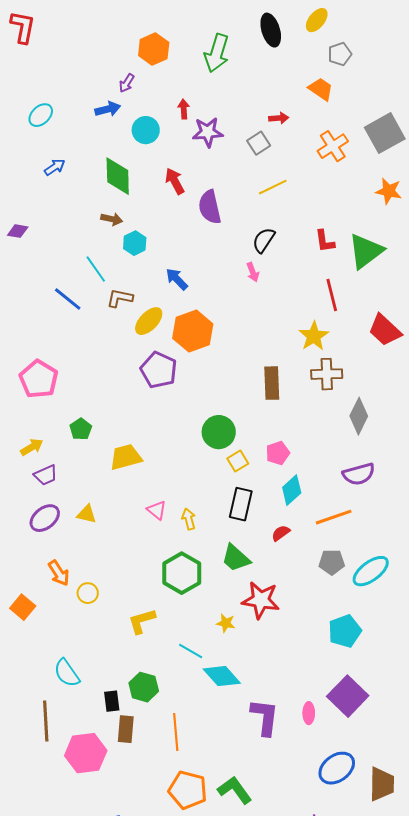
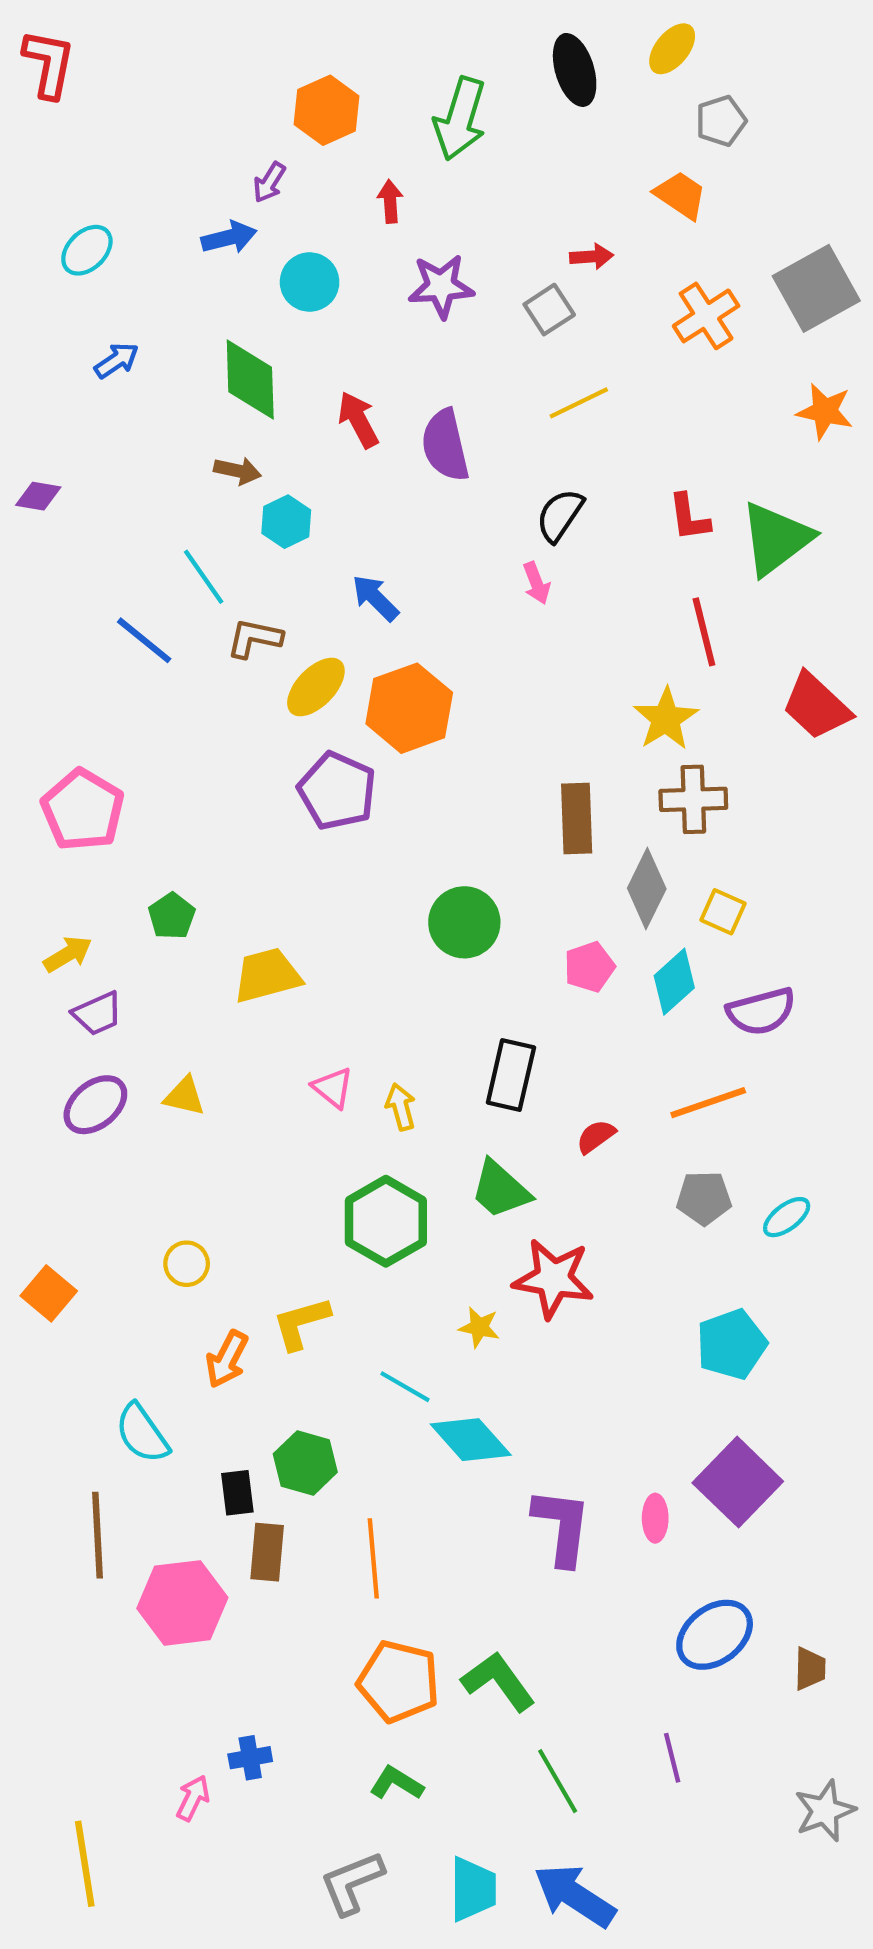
red arrow: (184, 109) -> (390, 201), moved
red arrow: (175, 181) -> (358, 420), moved
gray diamond: (359, 416) -> (647, 888), moved
yellow square: (238, 461) -> (723, 912), moved, turned -35
cyan diamond: (292, 490) -> (674, 982), moved
cyan ellipse: (371, 571) -> (787, 1217), size x0.6
orange arrow: (59, 573) -> (227, 1359), moved, turned 60
brown trapezoid: (382, 784) -> (810, 1669), size x0.6

